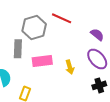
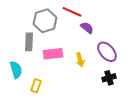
purple semicircle: (97, 35) -> (87, 28), moved

